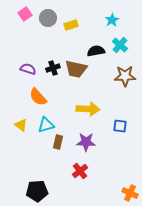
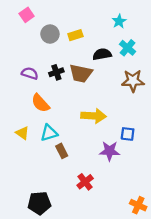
gray circle: (48, 18) -> (50, 34), moved
yellow rectangle: (71, 25) -> (75, 35), moved
brown rectangle: (58, 142) -> (62, 151), turned -40
purple star: (86, 142) -> (110, 151), moved

